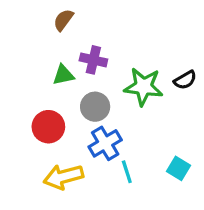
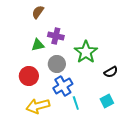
black semicircle: (185, 80) -> (111, 72), moved
green star: (143, 87) -> (86, 52), turned 30
cyan square: (179, 168) -> (107, 101), turned 32

